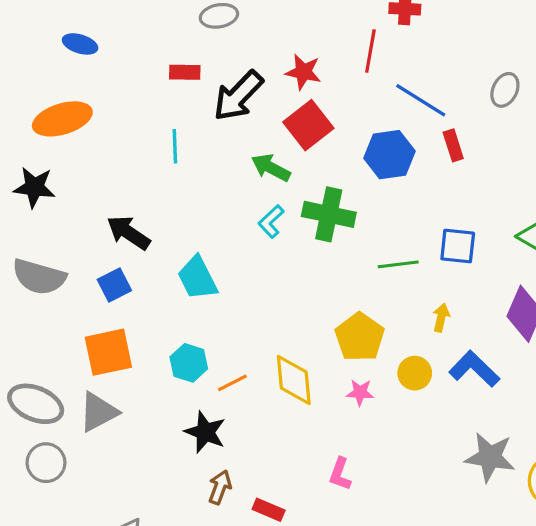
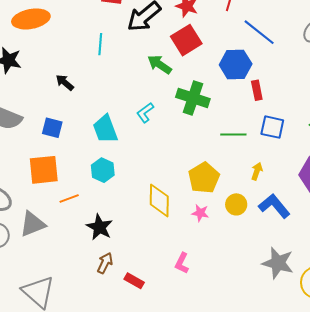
red rectangle: (453, 145) -> (257, 90), moved
cyan L-shape: (271, 221) -> (145, 113), moved
black arrow: (129, 233) -> (65, 83), moved, size x0.7
blue square: (114, 285) -> (52, 128), turned 35
cyan hexagon: (189, 363) -> (103, 170), moved
orange line: (232, 383) -> (69, 199), moved
gray triangle: (98, 412) -> (32, 224), moved

